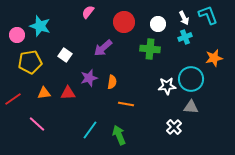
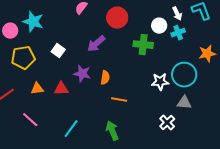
white circle: (158, 24) -> (159, 26), moved
purple star: (89, 78) -> (82, 74), turned 30
cyan line: (90, 130) -> (71, 129), moved

